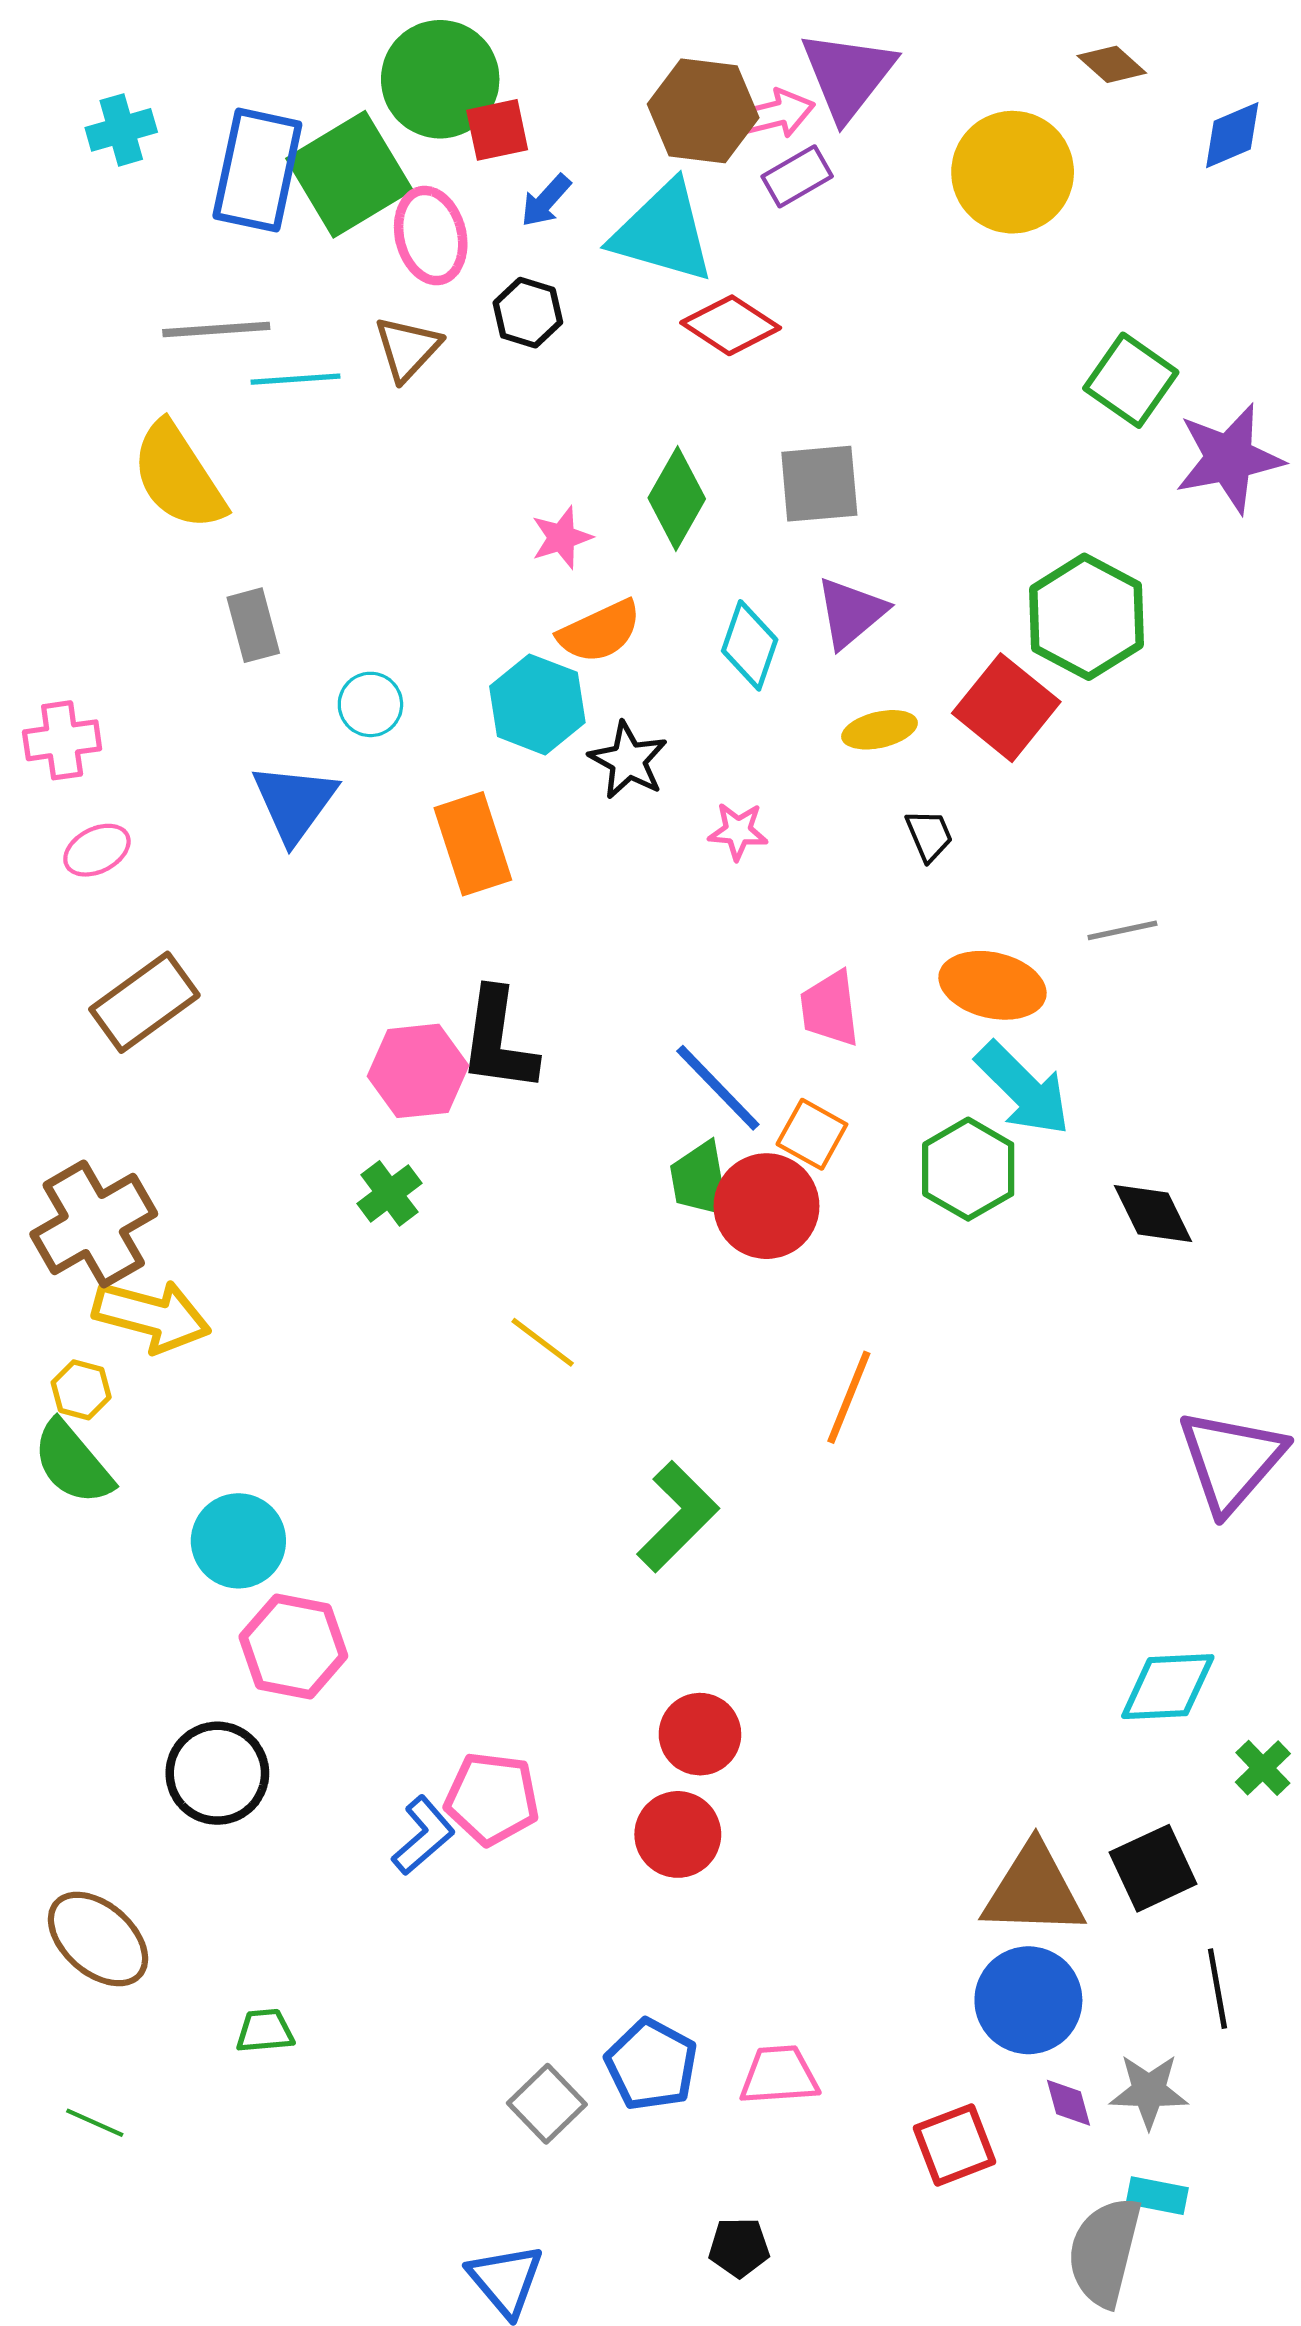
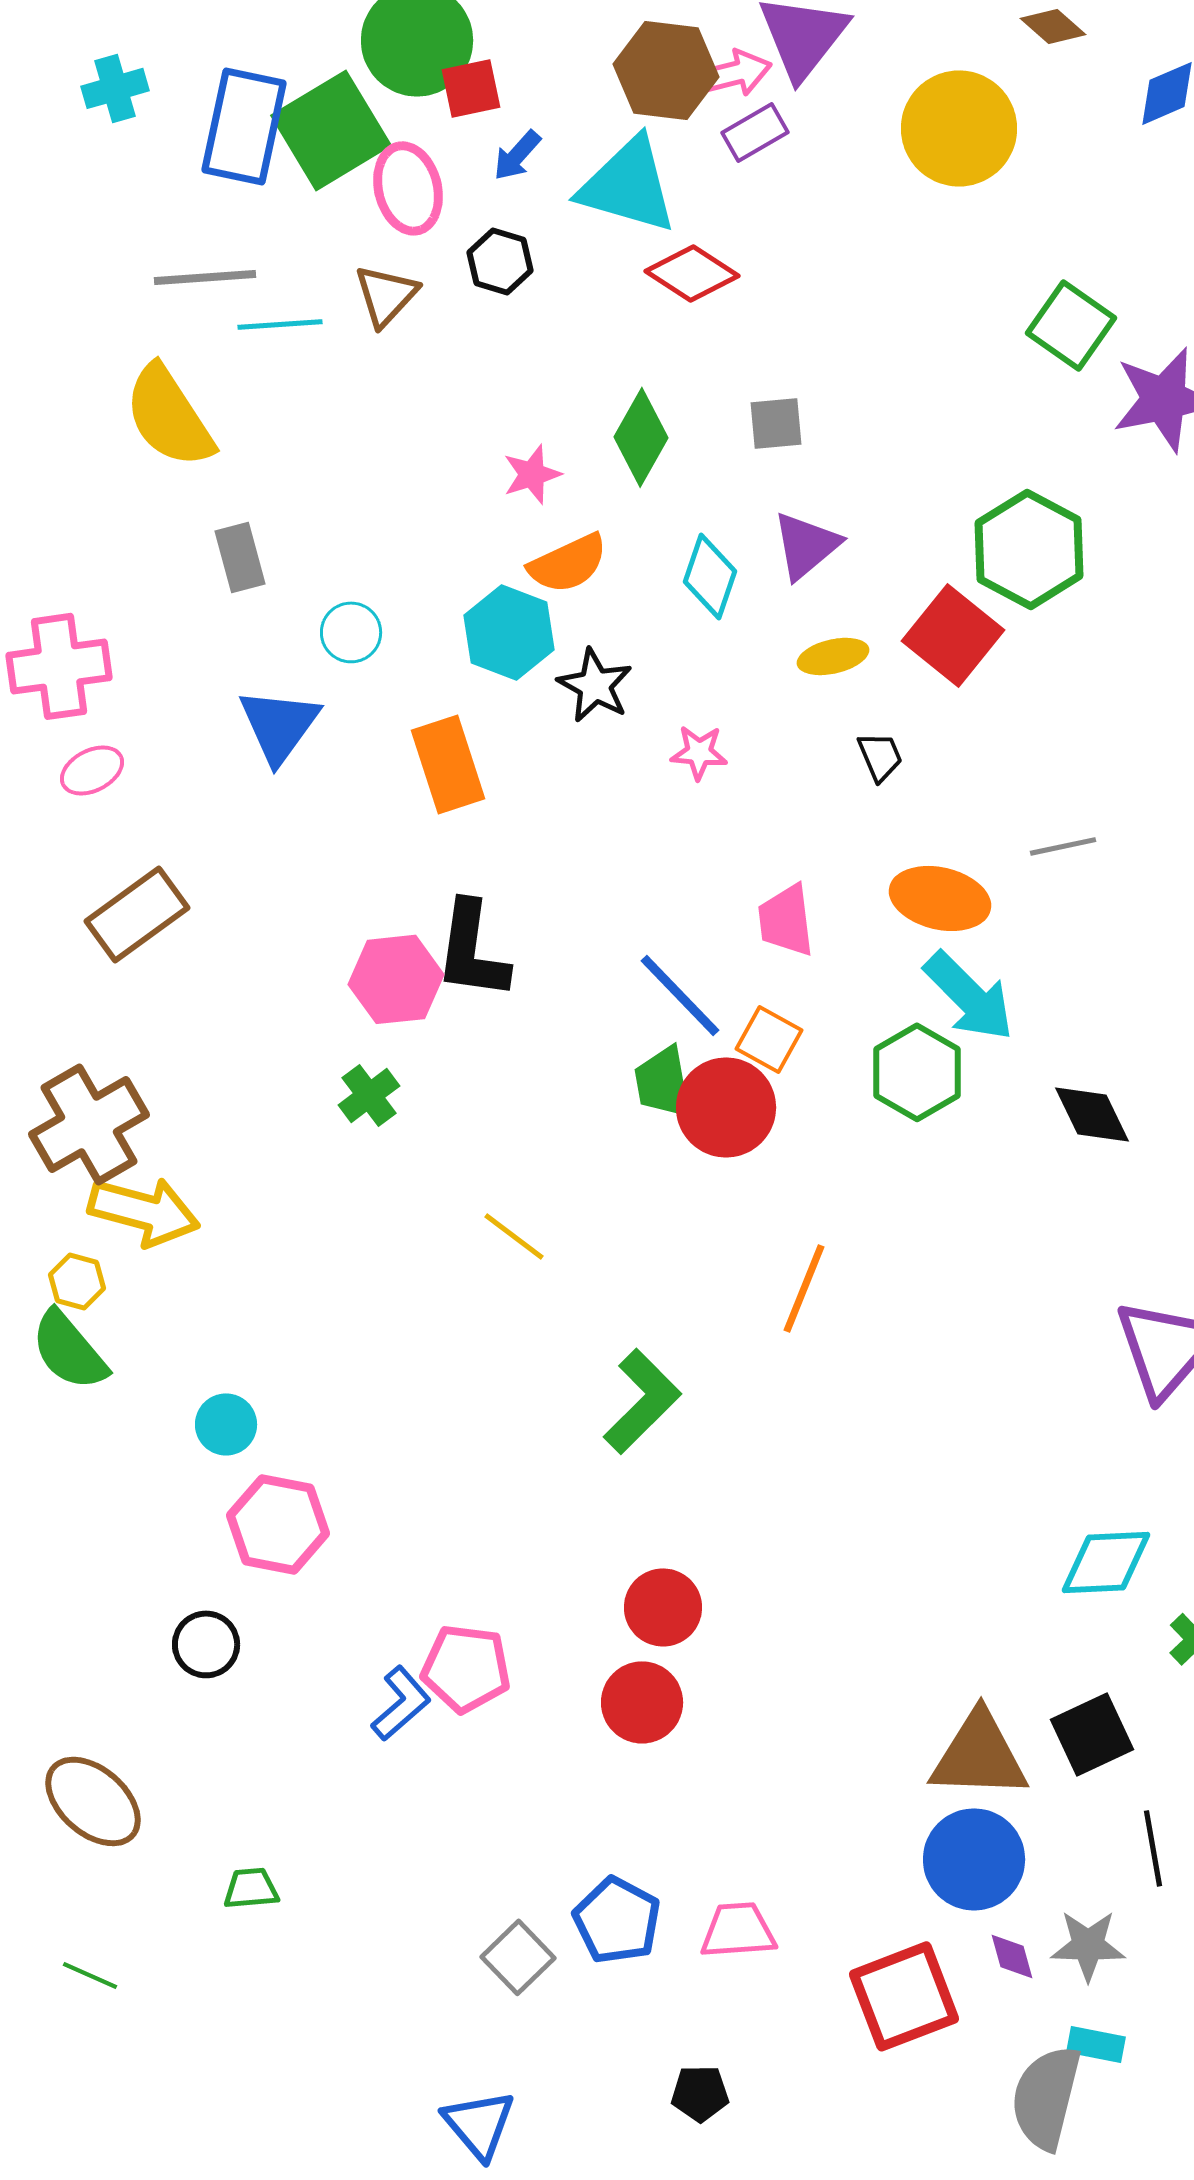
gray square: (819, 484) -> (776, 423), size x0.7
pink cross: (62, 740) -> (59, 666), size x1.4
cyan circle: (238, 1541) -> (226, 1424), size x0.7
black circle: (217, 1773) -> (206, 1644), size x0.7
red square: (954, 2145) -> (904, 1996), size x1.4

